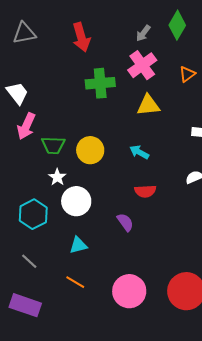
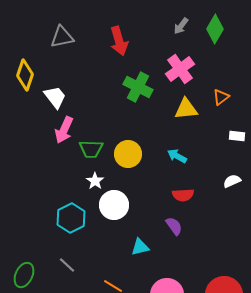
gray arrow: (143, 33) -> (181, 26), moved
orange triangle: (187, 74) -> (221, 97), moved
green cross: (100, 83) -> (138, 87), turned 32
purple semicircle: (125, 222) -> (174, 226), moved
cyan triangle: (78, 245) -> (140, 247), moved

